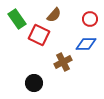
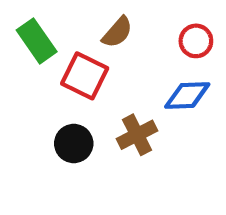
black circle: (34, 83) -> (74, 144), moved

